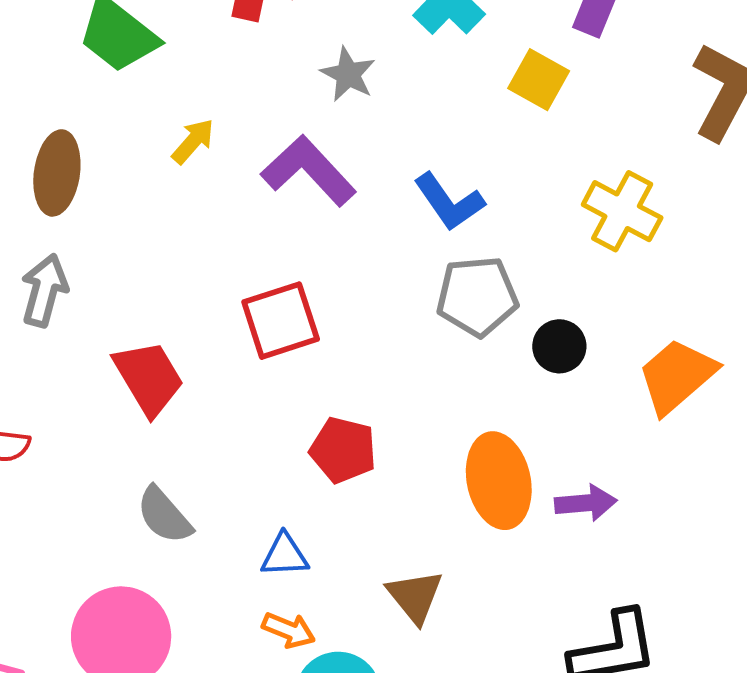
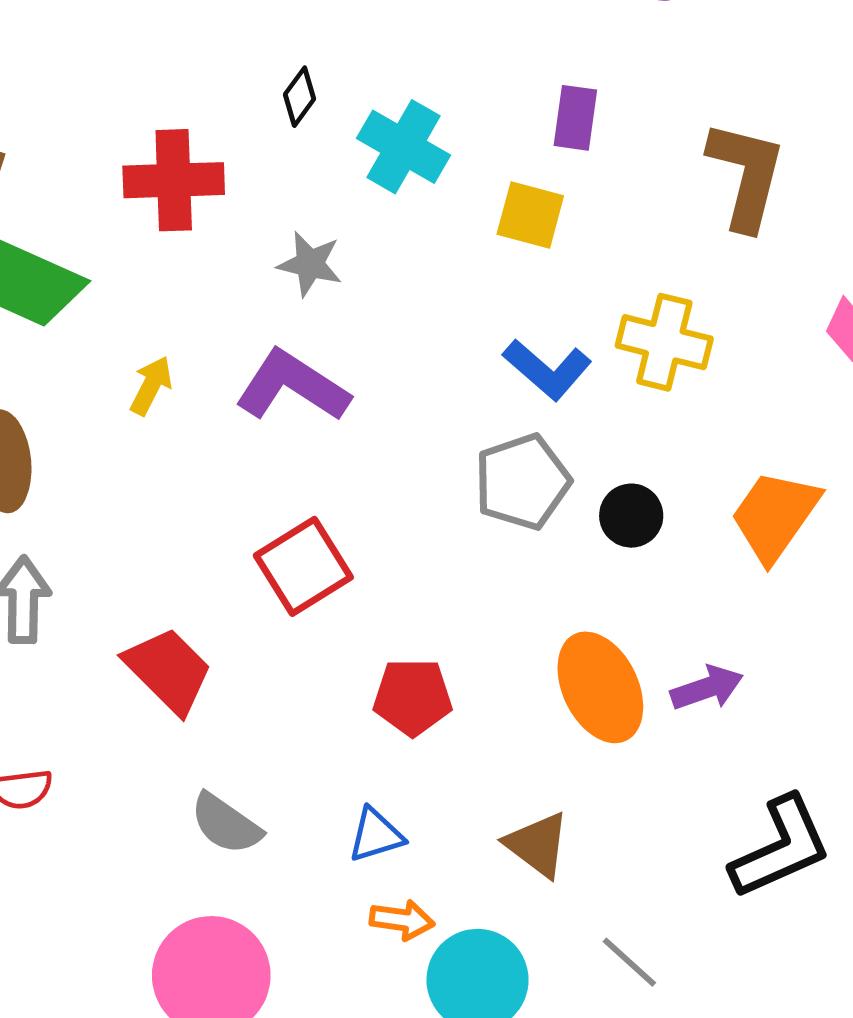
blue L-shape: (449, 202) -> (547, 369), moved

